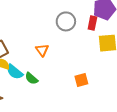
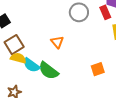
red rectangle: (92, 23) -> (105, 12), turned -32
green semicircle: (31, 78) -> (48, 71), size x1.5

